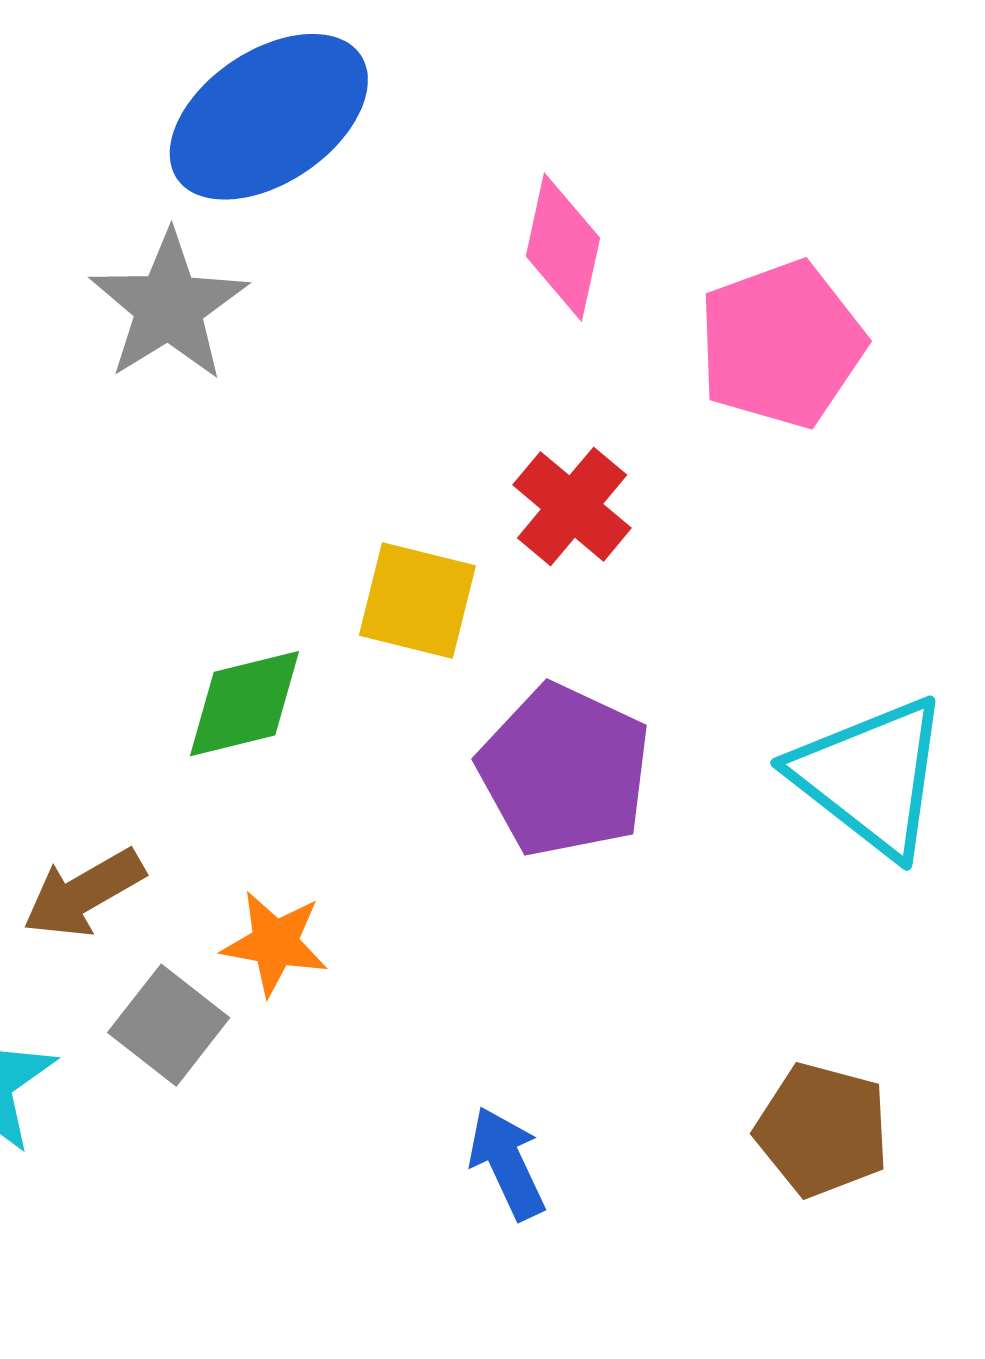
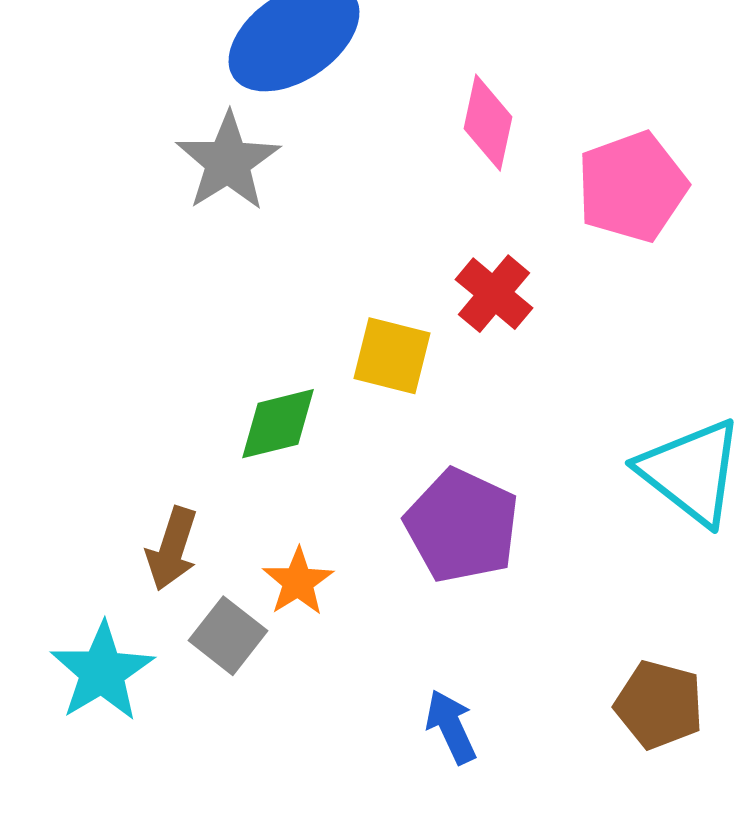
purple pentagon: (564, 770) -> (462, 526), moved
brown arrow: (84, 893) -> (172, 549), turned -42
orange star: (275, 943) -> (298, 582), turned 30

